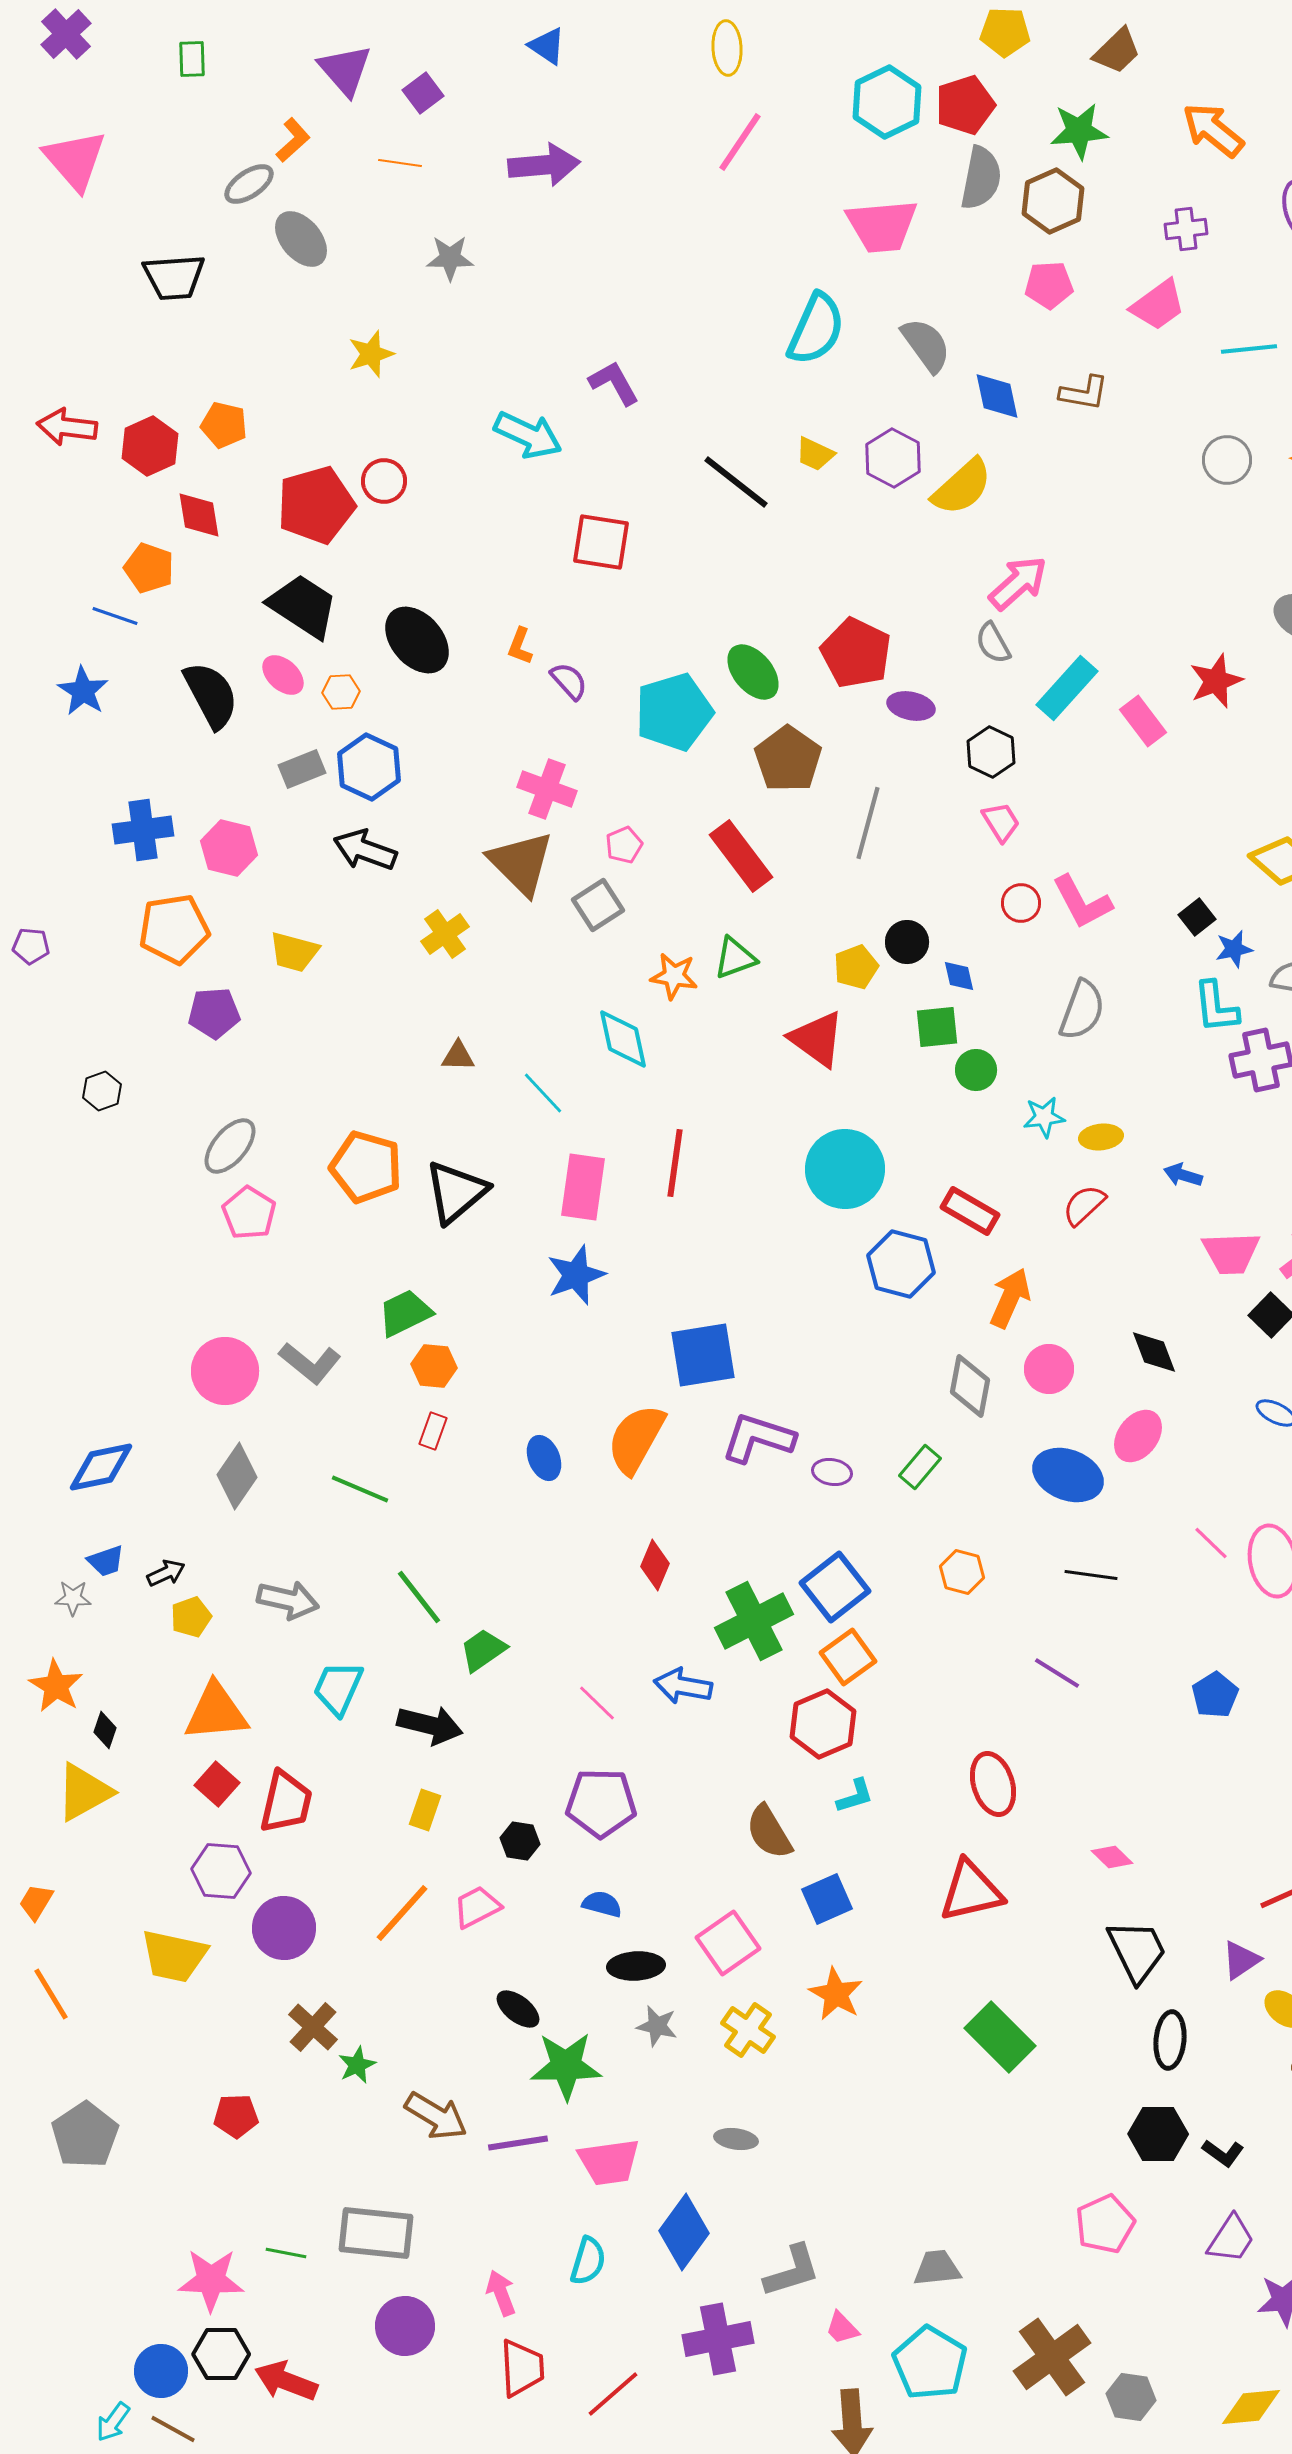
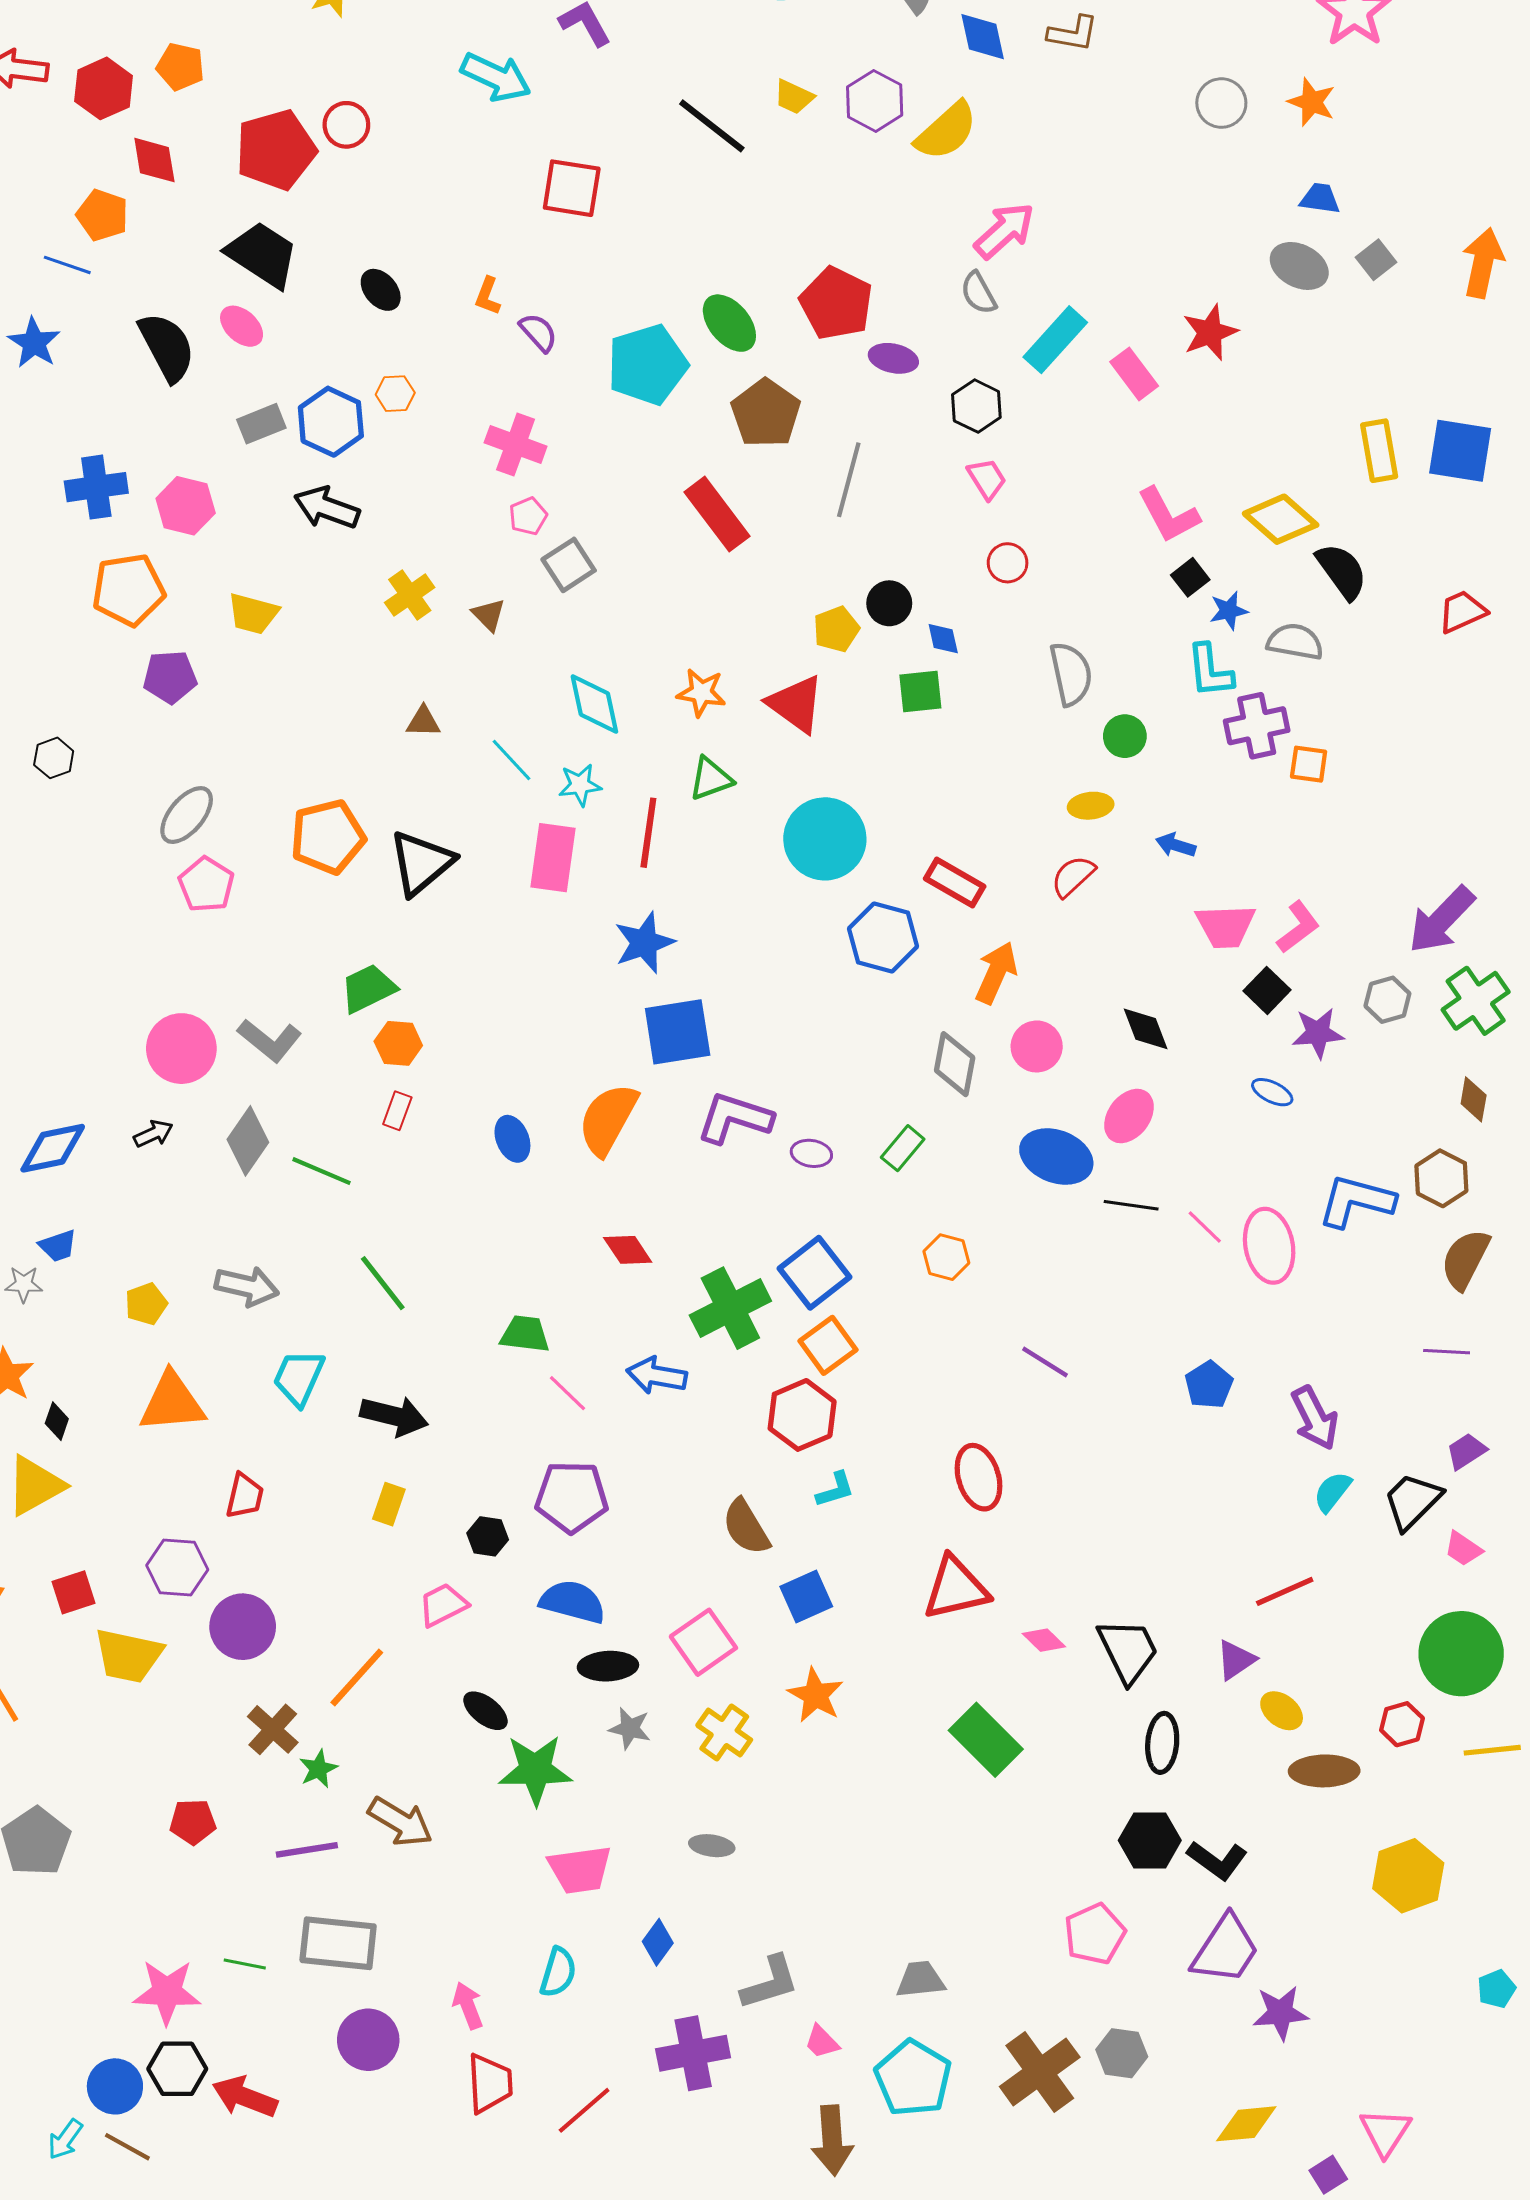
black ellipse: (417, 640) -> (381, 290), size x0.6
orange hexagon: (341, 692) -> (395, 394), moved
pink pentagon: (624, 845) -> (528, 516), moved
brown triangle: (521, 863) -> (489, 615), moved, size x0.5
pink L-shape: (1082, 902) -> (1168, 515), moved
green triangle: (735, 958) -> (711, 779), moved
orange star: (674, 976) -> (701, 693), moved
gray semicircle: (1082, 1010) -> (1071, 674), turned -32
green circle: (976, 1070) -> (1125, 736), moved
cyan star: (1044, 1117) -> (580, 785), moved
orange pentagon: (366, 1167) -> (328, 837), turned -30
blue star: (576, 1275) -> (644, 943), moved
gray diamond: (237, 1476) -> (248, 1141), moved
red diamond: (655, 1565) -> (628, 1250), turned -57
black arrow: (166, 1573) -> (153, 1134), moved
black line: (1091, 1575) -> (1131, 1205), moved
green trapezoid: (483, 1650) -> (525, 1334), moved, turned 42
red square: (217, 1784) -> (73, 1592), moved, turned 30
red trapezoid: (286, 1802) -> (245, 1496), size x0.7
pink diamond: (1112, 1857) -> (1044, 1640), moved
blue semicircle: (602, 1904) -> (573, 1602), size x1.6
orange line: (402, 1913) -> (357, 1678), moved
purple line: (518, 2143) -> (307, 1850), moved
black L-shape: (1223, 2153) -> (1217, 1860), size x1.4
blue diamond: (684, 2232) -> (658, 1942), size x0.6
purple trapezoid: (1231, 2239) -> (1226, 1949), size x1.4
gray hexagon: (1131, 2397) -> (1122, 2053), moved

